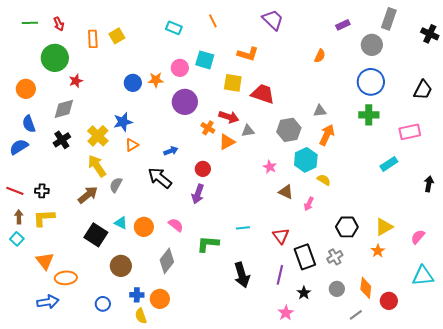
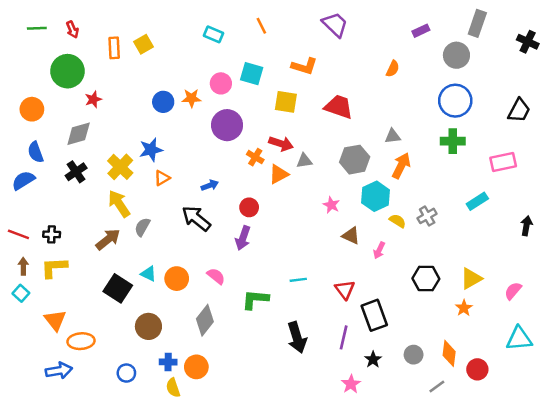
red trapezoid: (263, 94) -> (339, 107), moved
gray cross: (335, 257) -> (427, 216), moved

